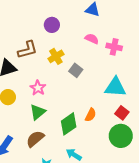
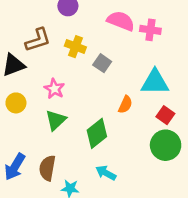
pink semicircle: (92, 39) -> (121, 21), size x1.5
yellow cross: (56, 56) -> (75, 47), turned -35
orange semicircle: (91, 115) -> (125, 105), moved
brown semicircle: (35, 139) -> (47, 168), moved, turned -36

